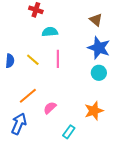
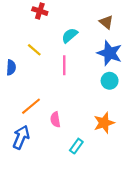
cyan semicircle: (50, 32) -> (70, 35), moved, turned -35
yellow line: (33, 60) -> (34, 50), moved
pink semicircle: (50, 108) -> (55, 120), turned -56

